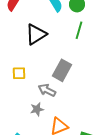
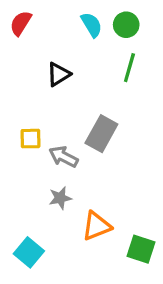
black triangle: (36, 34) -> (59, 74), size x0.7
gray arrow: (47, 90) -> (63, 157), moved

